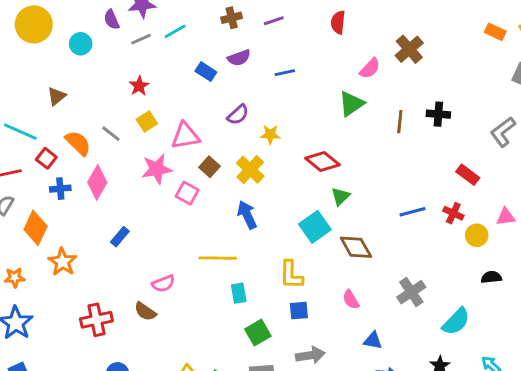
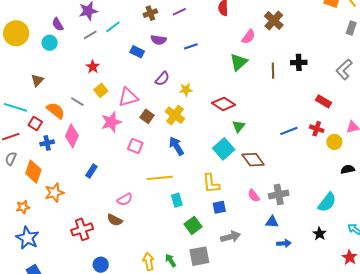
purple semicircle: (112, 20) -> (58, 24), moved
purple semicircle: (239, 58) -> (159, 40), turned 35
pink square: (187, 193) -> (135, 146), moved
orange star: (62, 262) -> (54, 193), turned 30
gray cross: (411, 292) -> (279, 194), moved, turned 30

